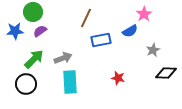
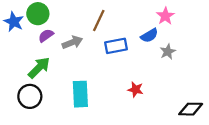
blue star: (15, 31) -> (14, 22), moved, turned 30
gray star: (153, 50) -> (168, 52), moved
gray arrow: (63, 58) -> (72, 42), moved
black diamond: (166, 73) -> (191, 109), moved

